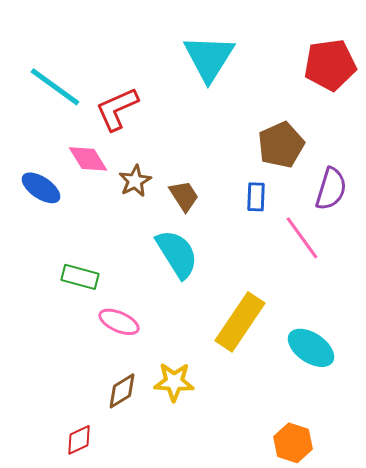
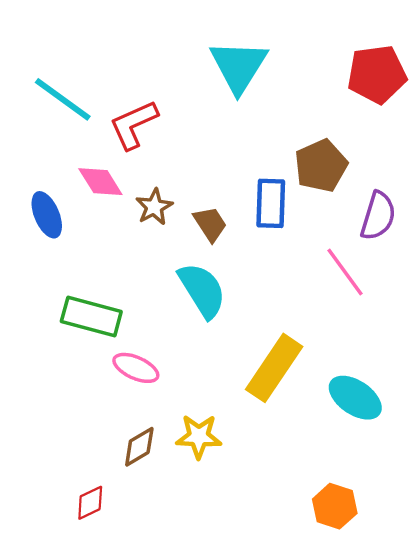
blue ellipse: (41, 188) -> (47, 215), turned 33
blue rectangle: (256, 197) -> (271, 203), moved, size x1.5
green rectangle: (80, 277) -> (91, 316), size x1.4

